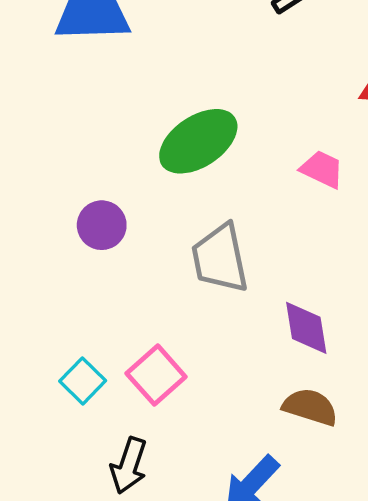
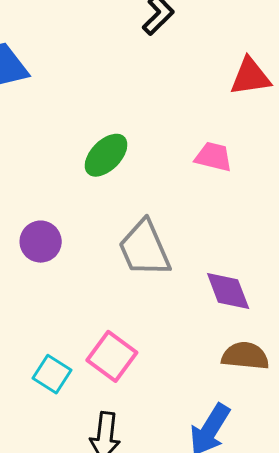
green ellipse: (198, 141) -> (106, 155), size x0.7

